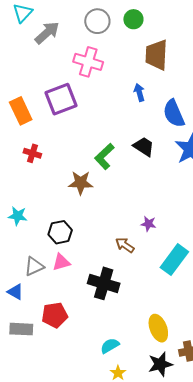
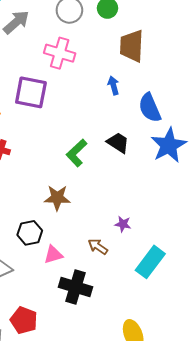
purple square: (61, 99) -> (31, 92), turned 32
brown star: (81, 183) -> (57, 198), moved
pink triangle: (61, 262) -> (53, 255), moved
red pentagon: (55, 315) -> (24, 320), turned 30

